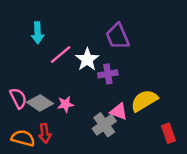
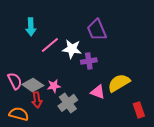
white star: (87, 59) -> (72, 49), turned -30
gray cross: (104, 125) -> (68, 103), moved
red arrow: (45, 133) -> (37, 100), moved

